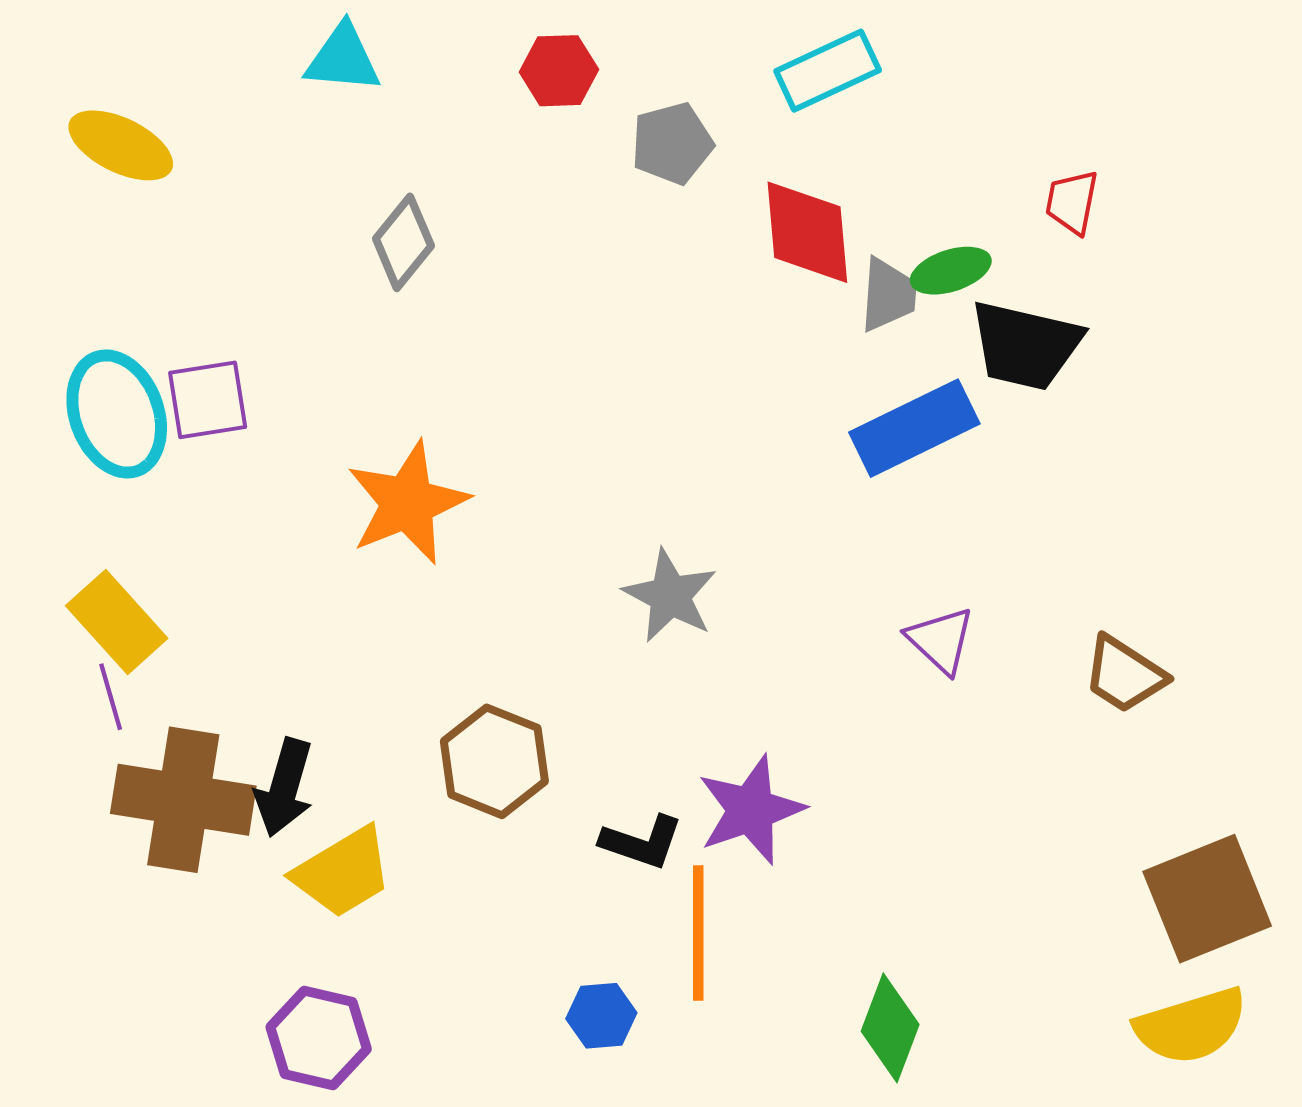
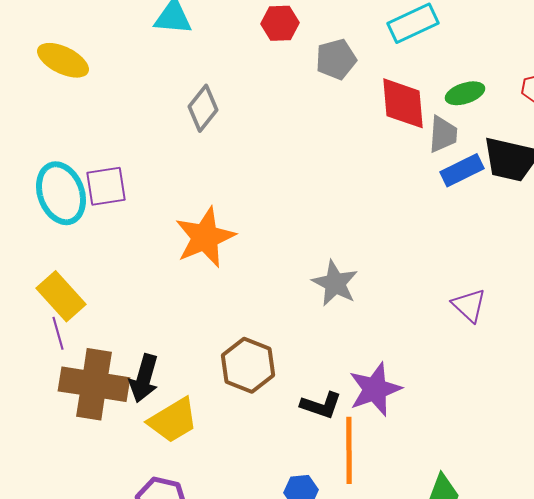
green ellipse: (951, 271) -> (465, 93), moved
blue rectangle: (914, 428) -> (462, 170), moved, size x0.7

